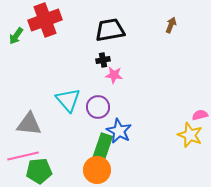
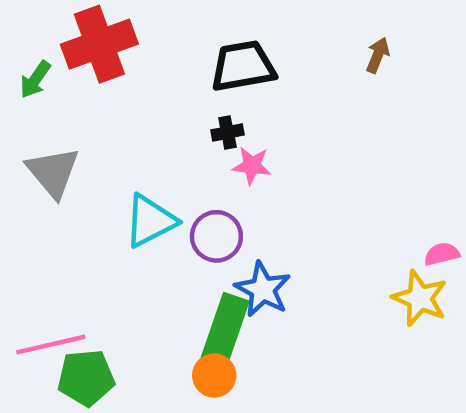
cyan triangle: (68, 100) -> (150, 221), turned 44
gray triangle: (29, 124) -> (53, 172), moved, turned 44
orange circle: (97, 170) -> (214, 376), size x0.7

